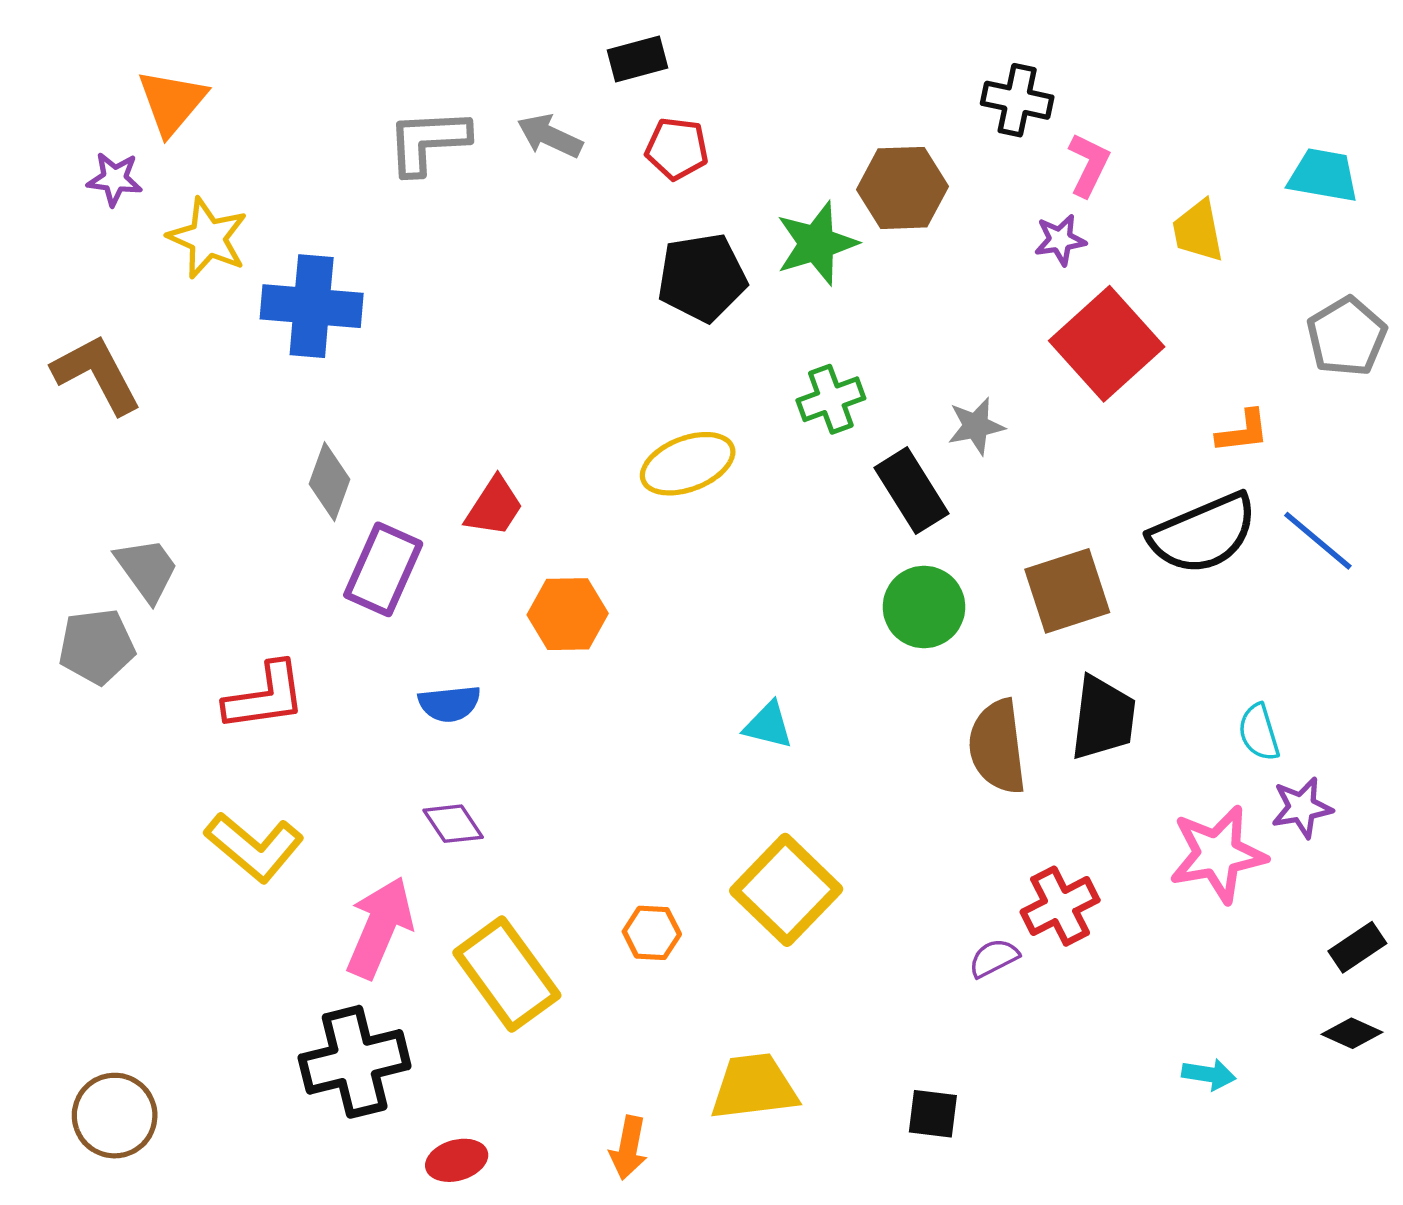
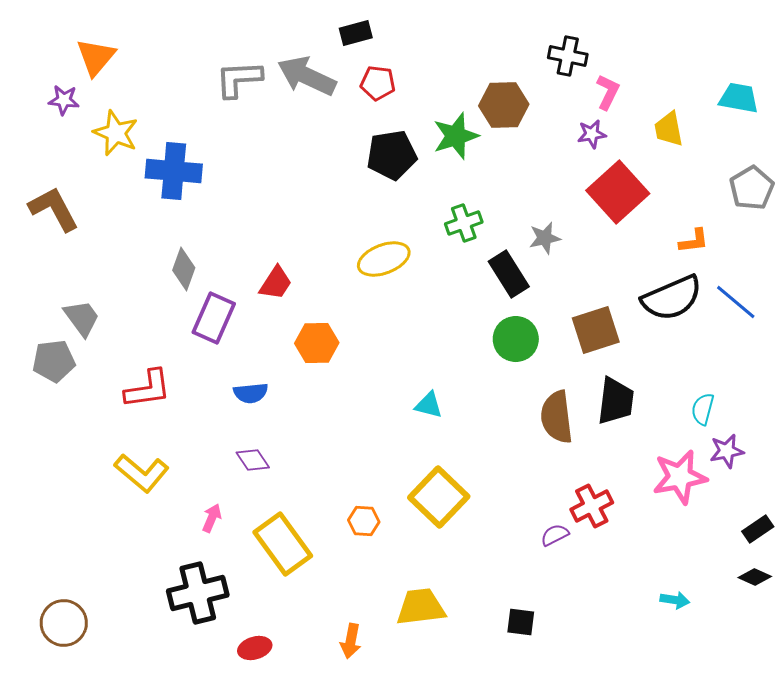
gray arrow: (550, 136) -> (307, 76), size x1.6
cyan semicircle: (1259, 732) -> (703, 409), turned 32
pink arrow: (380, 928) -> (212, 518), size x0.5

